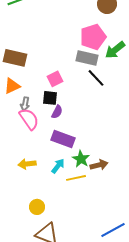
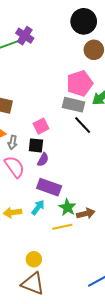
gray arrow: (25, 104) -> (13, 142), moved
cyan arrow: (58, 166) -> (38, 207), moved
yellow circle: (37, 207) -> (34, 259), moved

